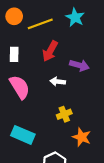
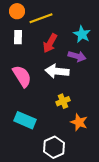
cyan star: (75, 17) -> (82, 34), moved
white rectangle: (14, 54) -> (18, 37), moved
white arrow: (58, 82) -> (57, 71), size x1.6

